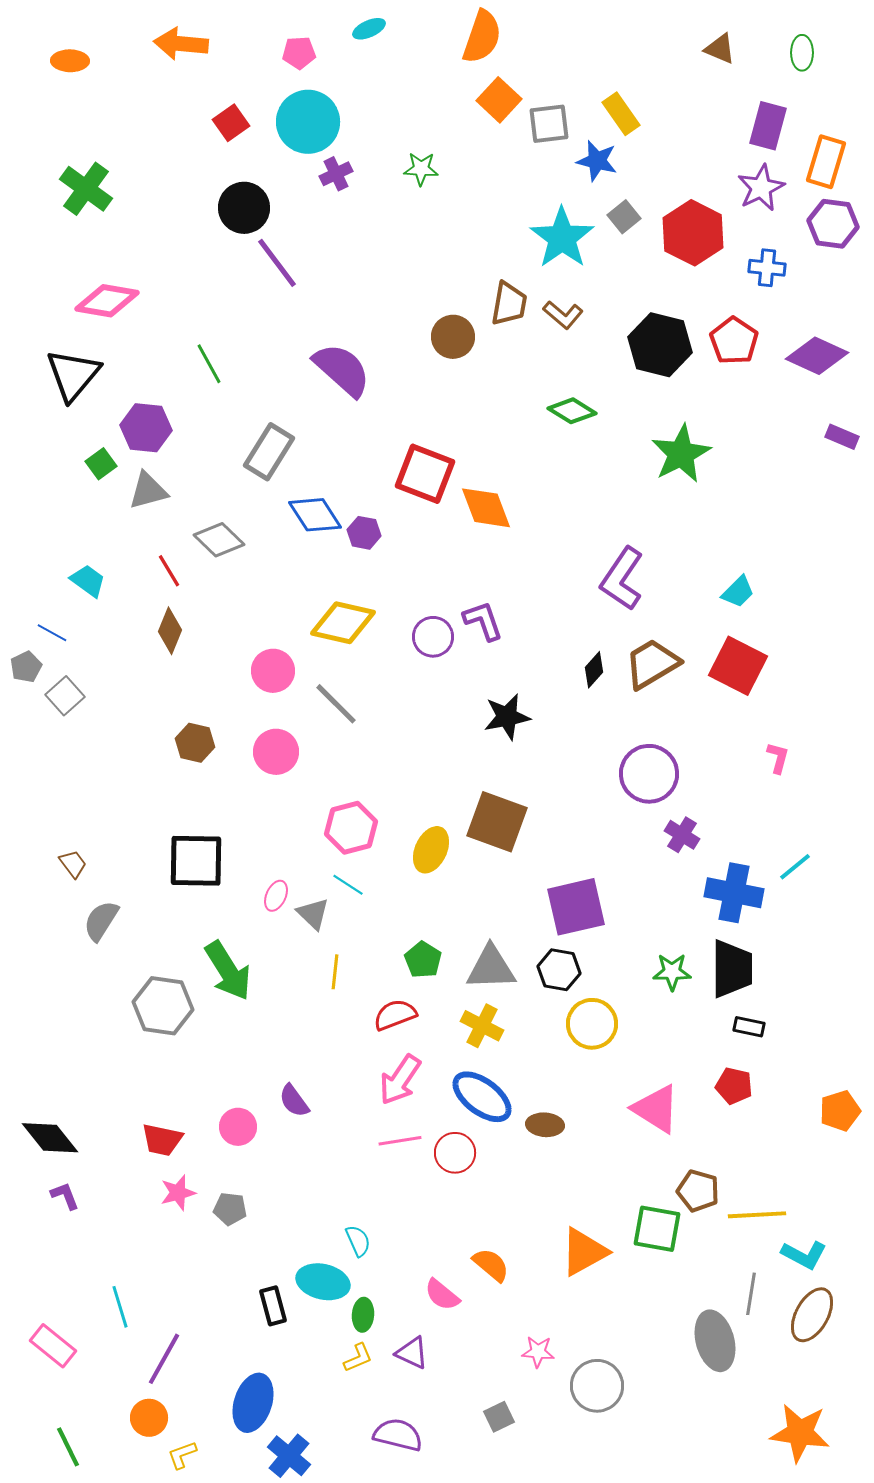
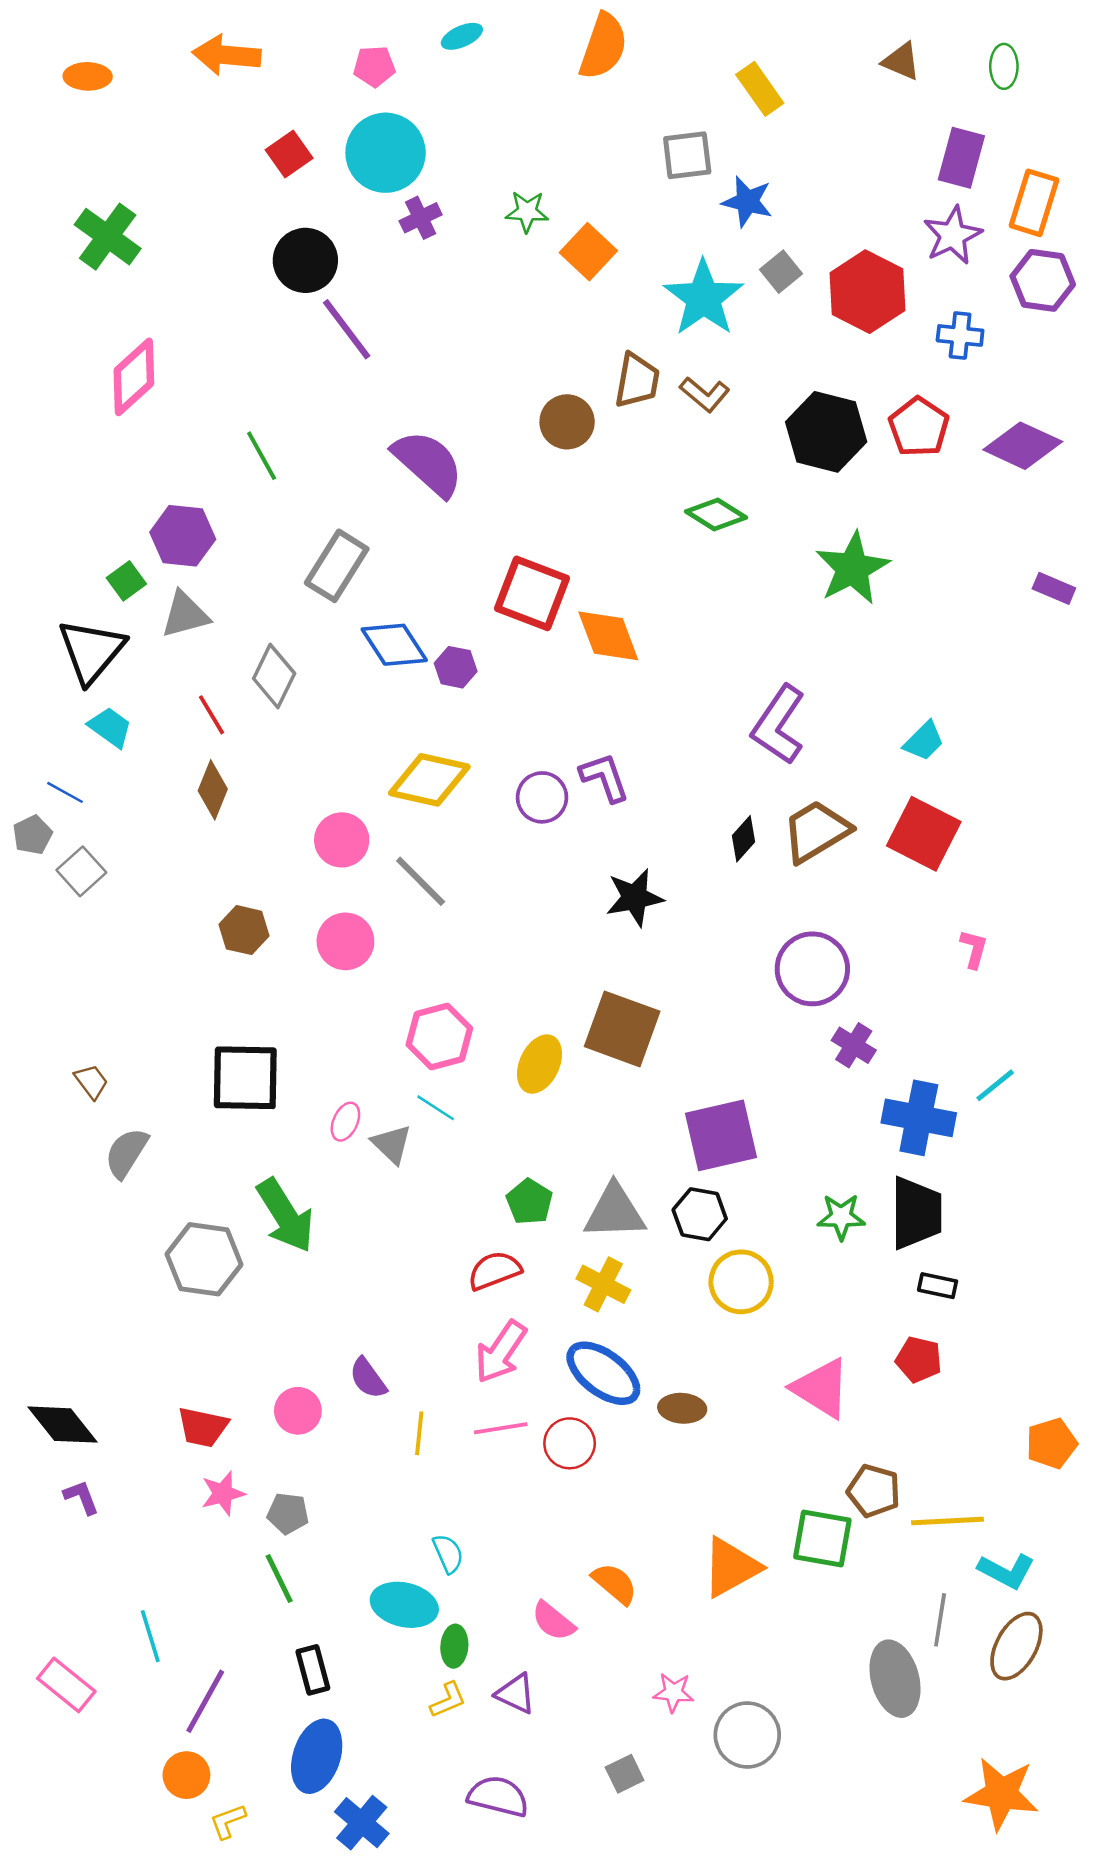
orange square: (499, 100) -> (588, 252), moved
yellow rectangle: (621, 114) -> (760, 89), moved
pink diamond: (107, 301) -> (134, 377), turned -52
black triangle: (73, 375) -> (91, 651), moved
purple rectangle: (842, 437) -> (1054, 588), moved
gray diamond: (219, 540) -> (274, 676), turned 72
yellow line: (335, 972) -> (419, 1433), moved
orange pentagon: (840, 1111) -> (1051, 1443), moved
black rectangle: (273, 1306) -> (313, 1670), moved
green line: (68, 1447) -> (279, 1579), moved

